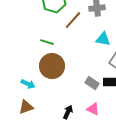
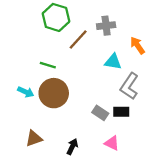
cyan arrow: (28, 84) -> (26, 92), moved
brown triangle: (26, 107) -> (34, 138), moved
pink triangle: (93, 109) -> (112, 143), moved

